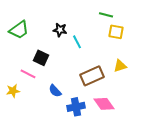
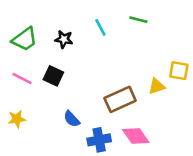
black star: (60, 30) -> (64, 39), moved
yellow square: (116, 32) -> (179, 71), moved
cyan line: (77, 42) -> (100, 27), moved
pink line: (28, 74) -> (22, 78), moved

